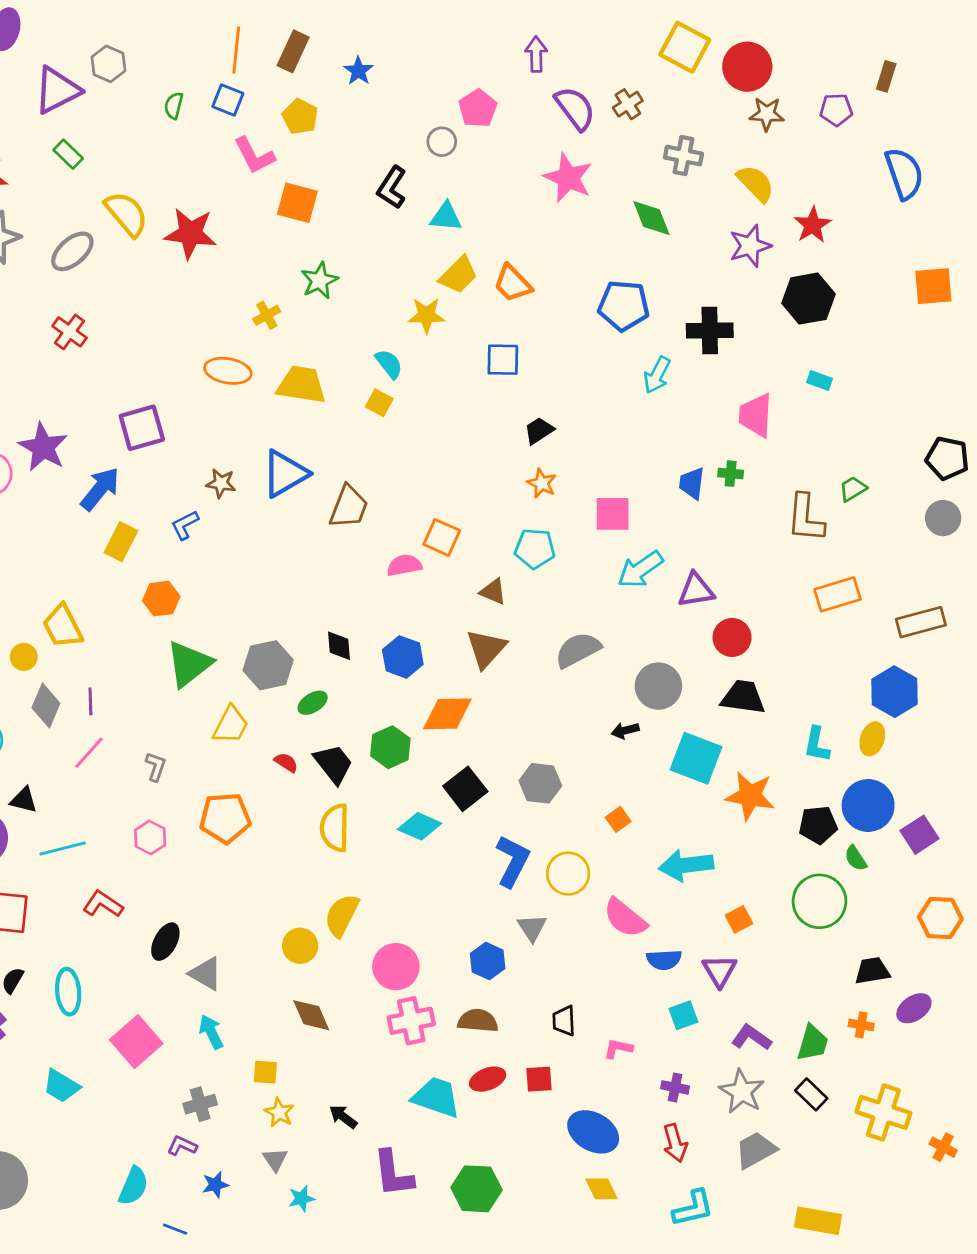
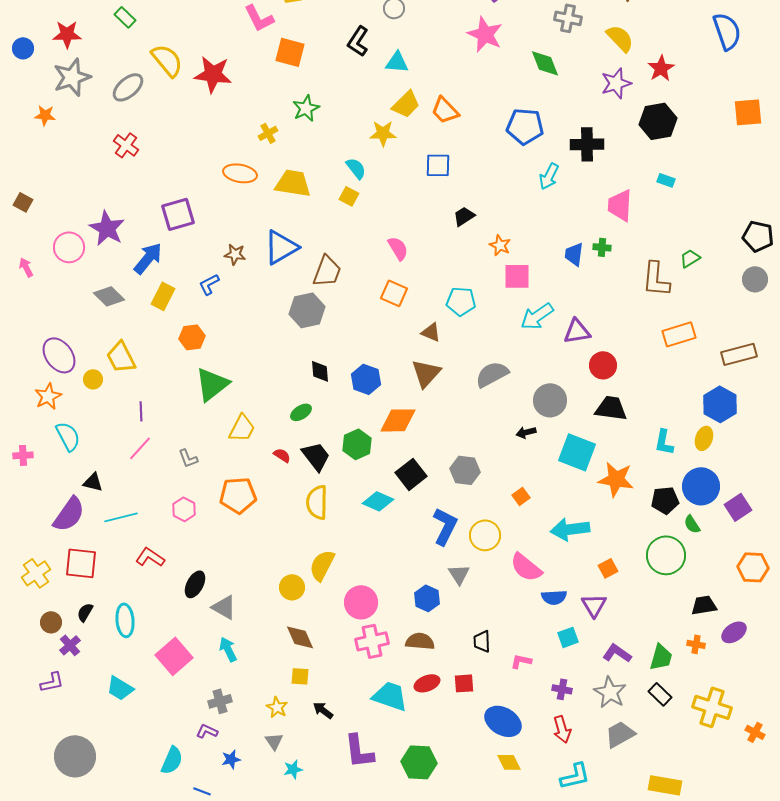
orange star: (542, 483) -> (500, 245), moved
pink semicircle: (404, 565) -> (398, 248), moved, turned 70
gray hexagon: (268, 665) -> (307, 310), moved
gray diamond: (46, 706) -> (109, 296), moved, turned -68
gray L-shape: (156, 767) -> (188, 458), turned 140
yellow square: (265, 1072) -> (300, 676), moved

